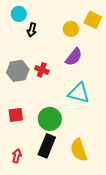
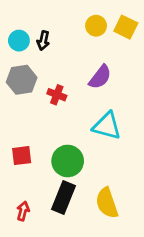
cyan circle: (19, 14) -> (19, 41), moved
yellow circle: (71, 29) -> (96, 26), moved
gray hexagon: (18, 71) -> (22, 80), moved

